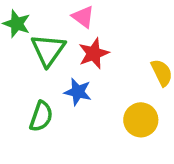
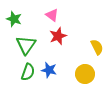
green triangle: (48, 50) -> (26, 45), moved
blue star: (78, 92) -> (49, 70), moved

